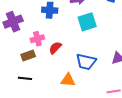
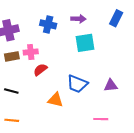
red semicircle: (55, 48) -> (40, 70), moved
brown rectangle: (28, 56) -> (12, 56), moved

